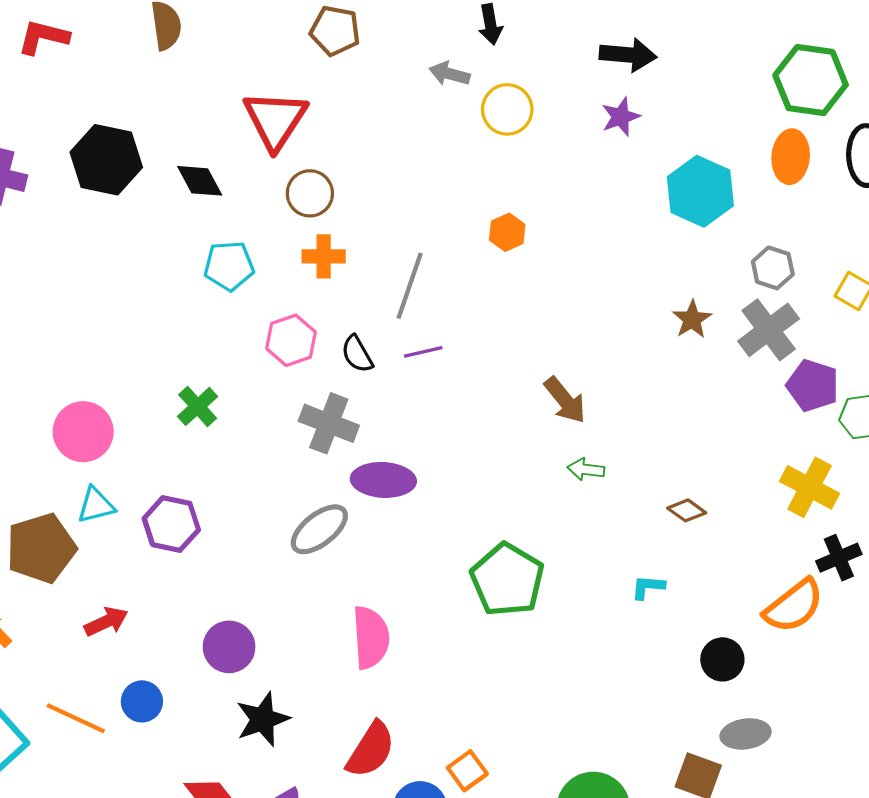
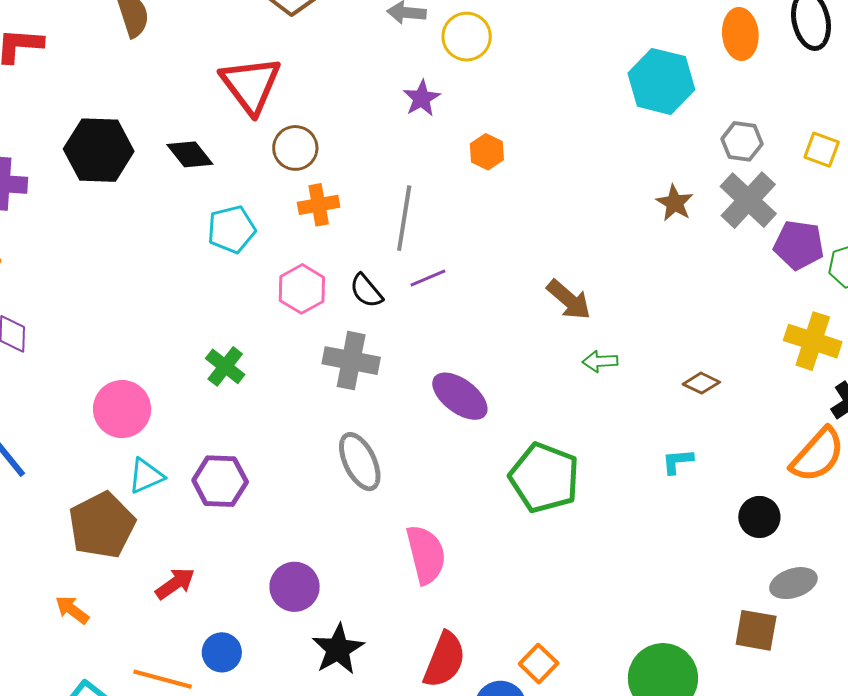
purple star: (621, 117) -> (422, 98), moved
purple ellipse: (383, 480) -> (460, 396), moved, turned 44
gray ellipse: (319, 529) -> (360, 462), turned -68

